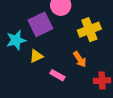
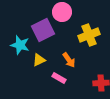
cyan star: (16, 40) -> (20, 45), turned 30
orange arrow: (80, 59) -> (69, 60), moved

